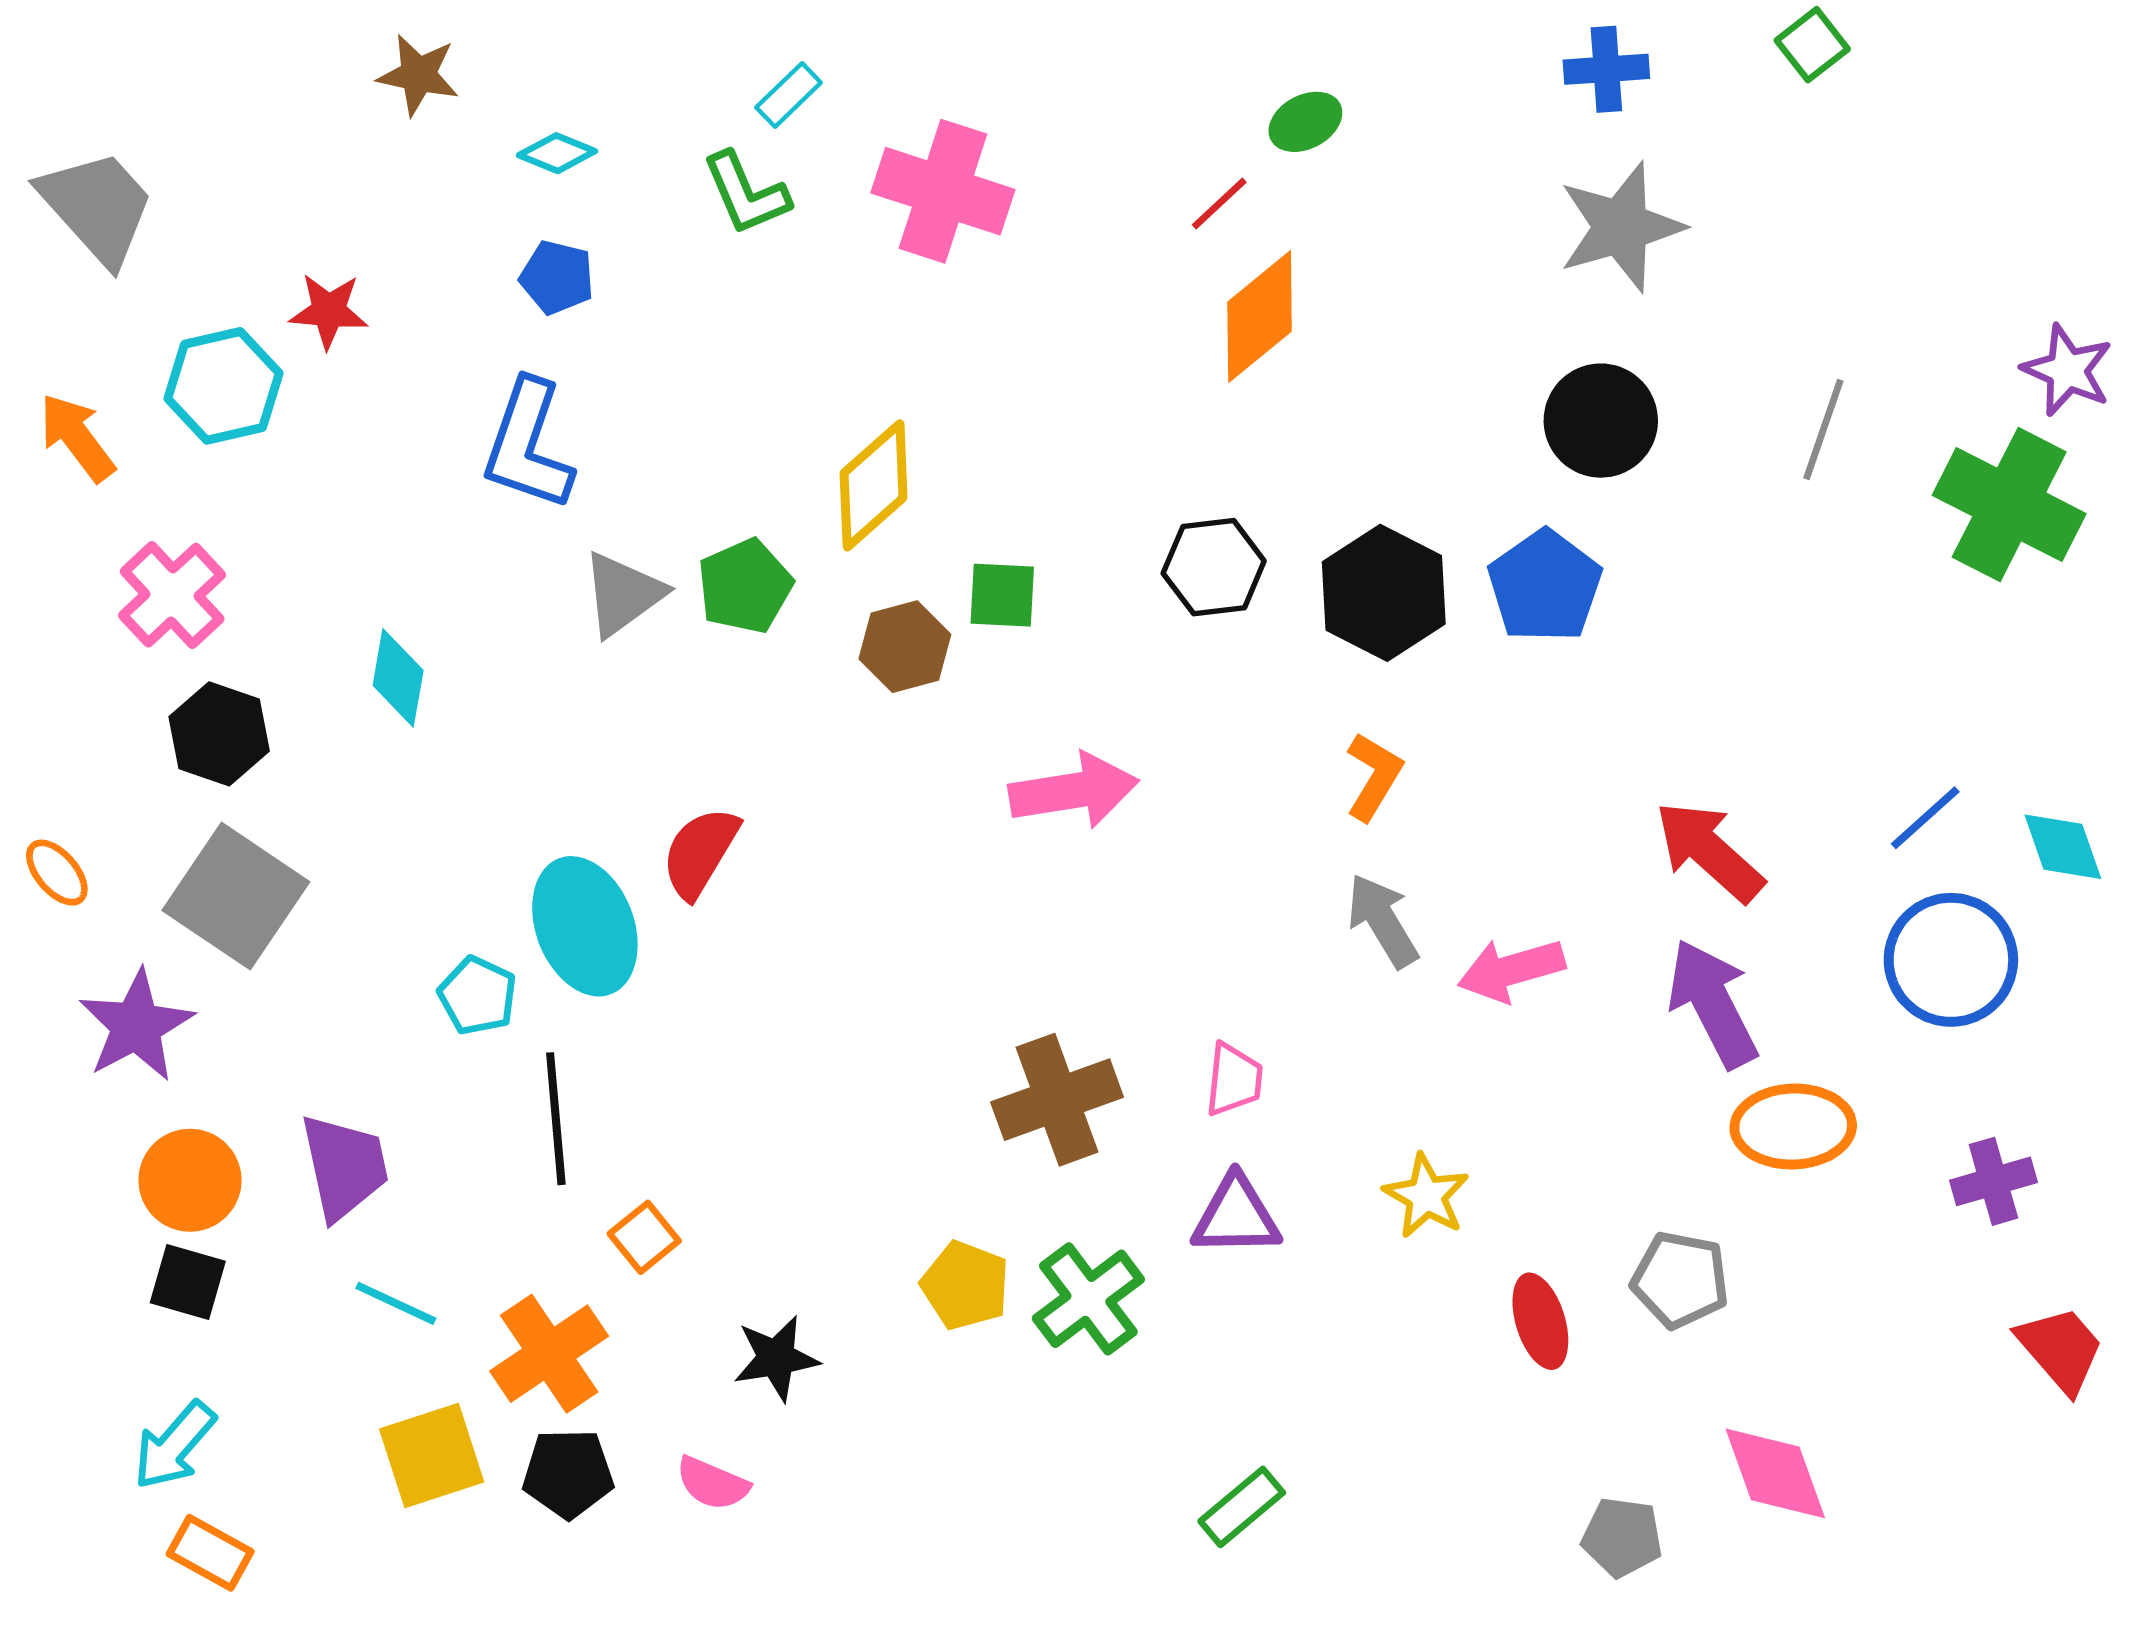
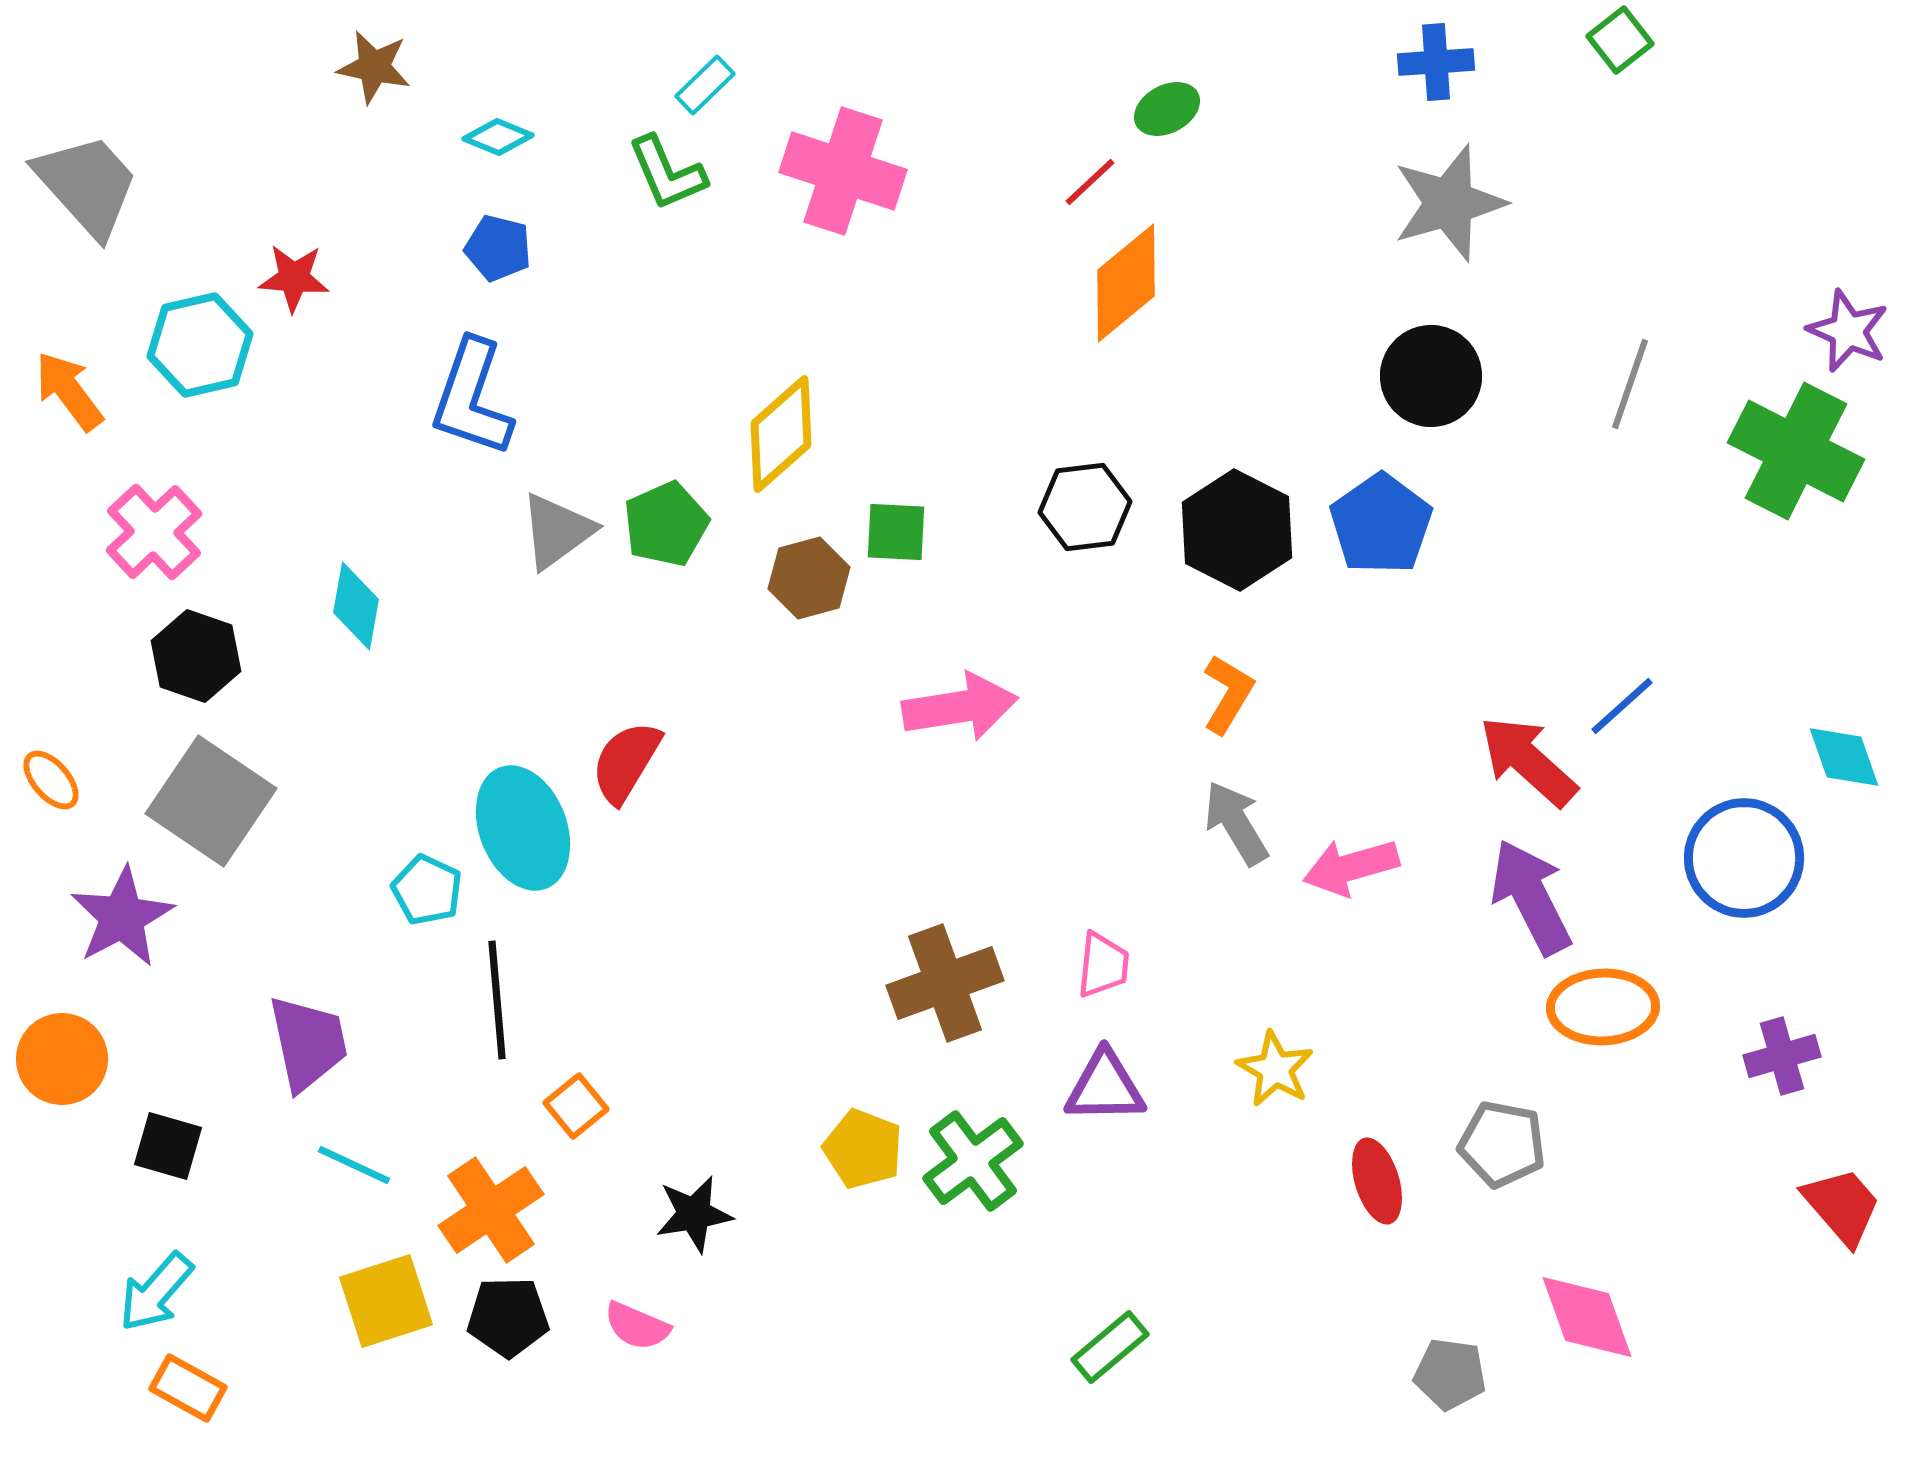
blue line: (1925, 818) -> (1622, 706), moved
orange circle: (190, 1180) -> (62, 1059), moved

